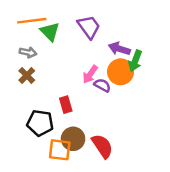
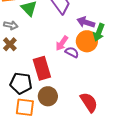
red rectangle: (66, 105) -> (42, 68), size x1.6
red semicircle: (102, 146) -> (89, 102), moved
orange square: (60, 150) -> (25, 107), moved

